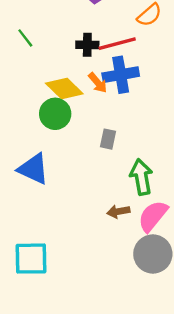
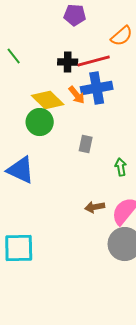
green arrow: (141, 177) -> (121, 167), moved, size x0.6

